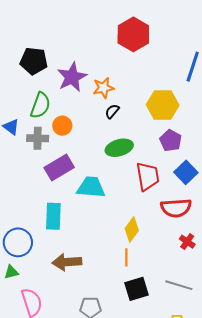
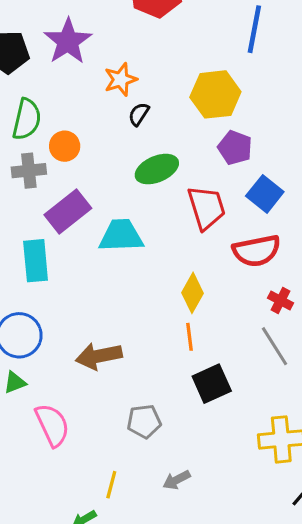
purple star: (72, 77) -> (68, 41), moved
cyan rectangle: (53, 216) -> (36, 261), moved
gray line: (179, 285) -> (274, 346), moved, turned 48

